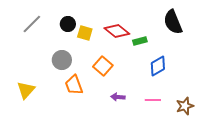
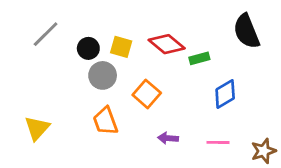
black circle: (68, 24) -> (88, 48), moved
gray circle: (62, 60) -> (103, 75), moved

